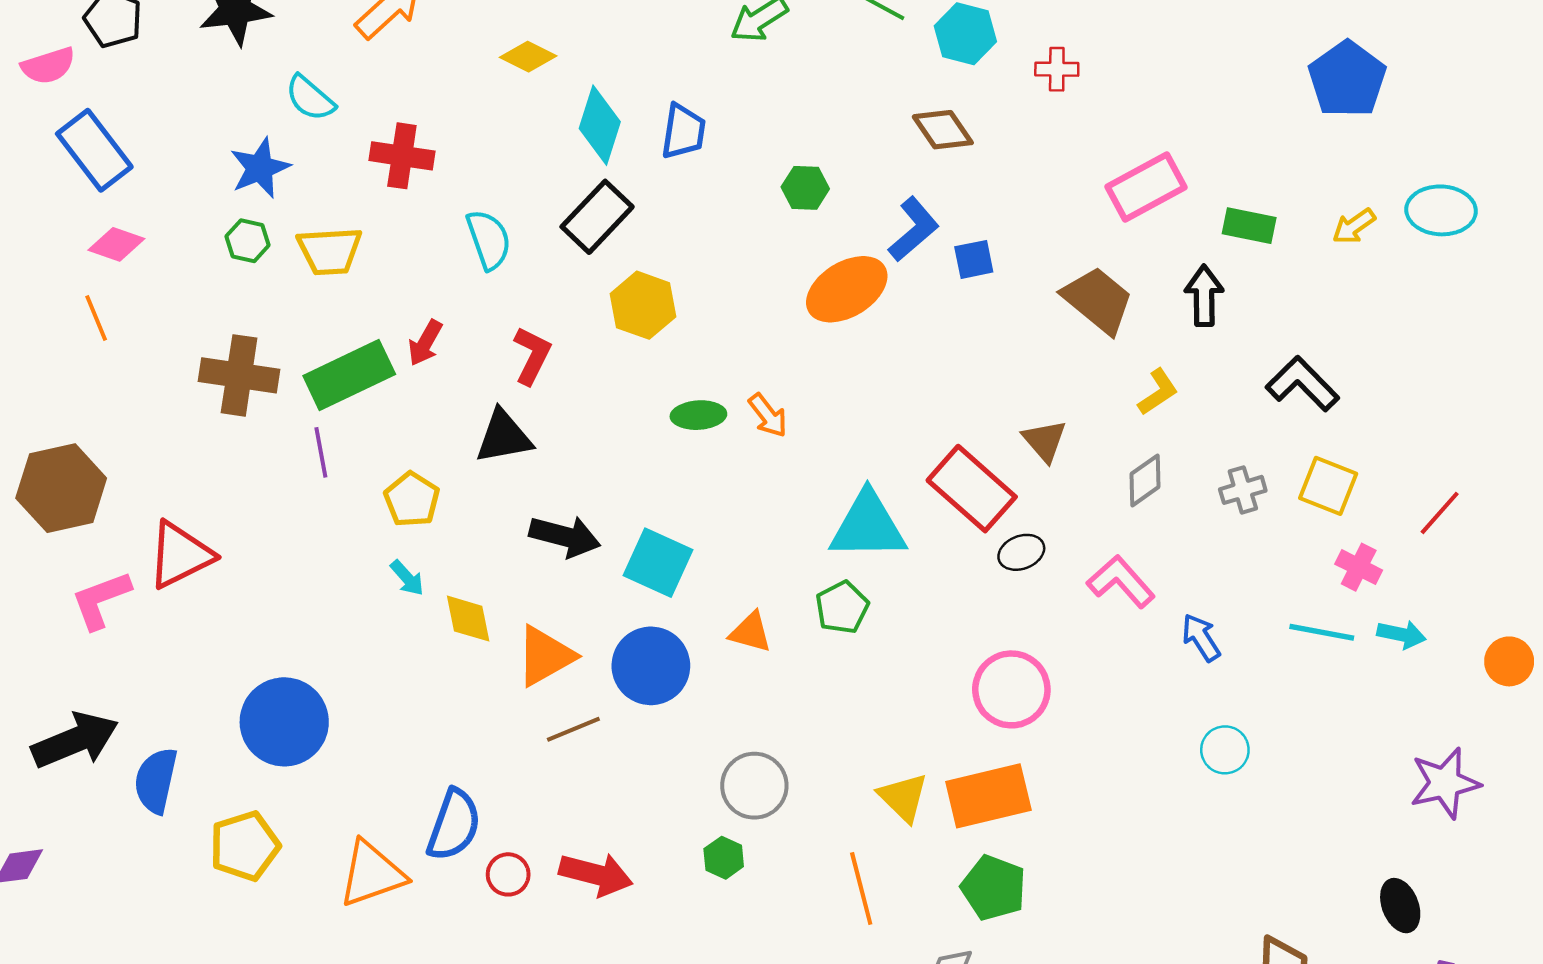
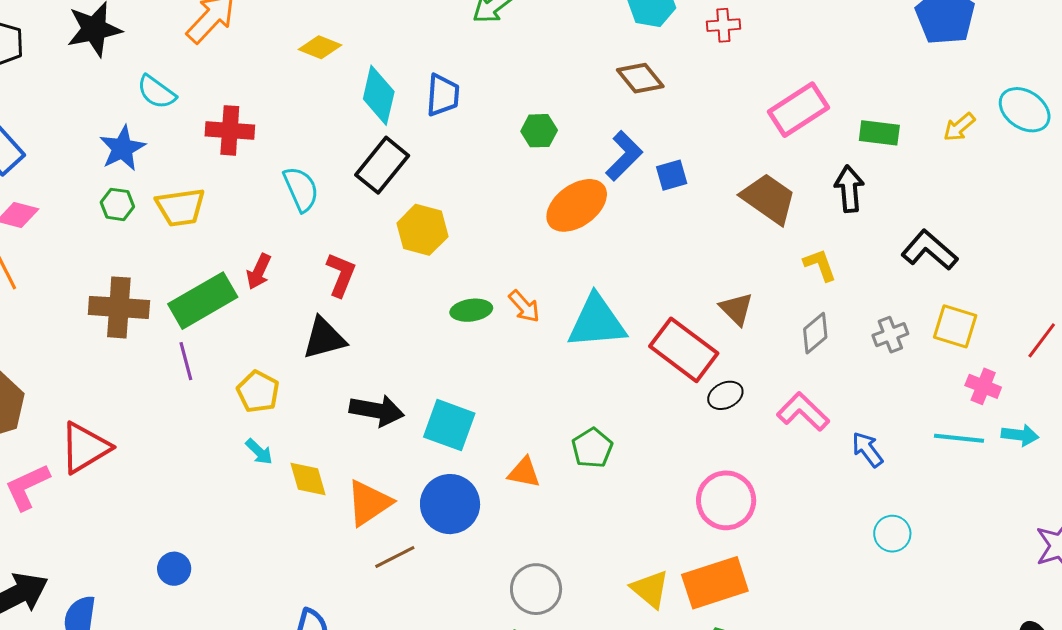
cyan ellipse: (1441, 210) -> (1025, 110), turned 36
yellow L-shape: (1158, 392) -> (820, 265), turned -72
cyan triangle: (868, 526) -> (597, 322), moved
blue circle: (284, 722) -> (174, 569), size x0.5

